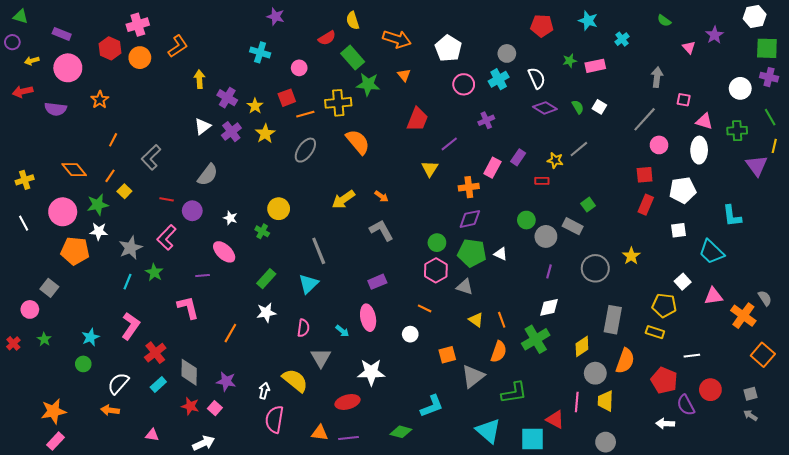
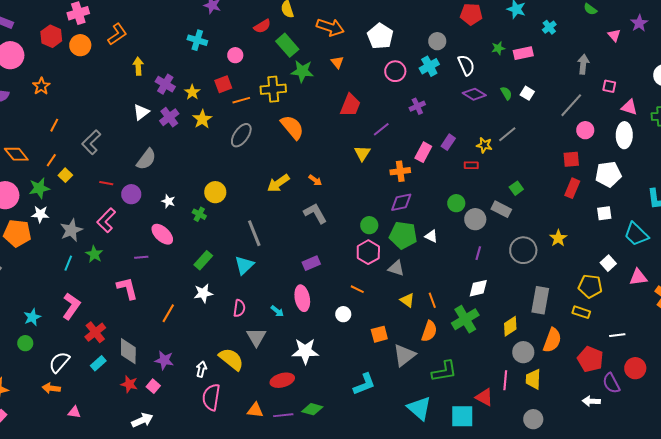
green diamond: (401, 432) -> (312, 409), moved
pink triangle: (152, 435) -> (74, 412), moved

